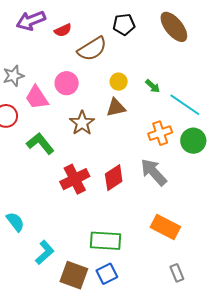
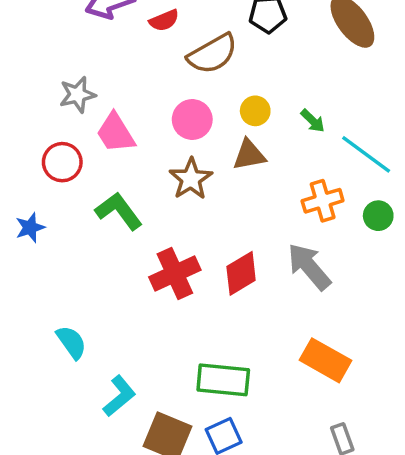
pink circle: (67, 83) -> (192, 119), moved
green circle: (193, 141) -> (378, 216), size x0.7

